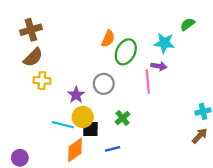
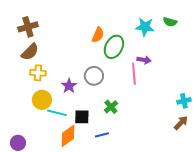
green semicircle: (188, 24) -> (170, 22), turned -128
cyan star: (164, 43) -> (145, 27), moved
yellow circle: (83, 117) -> (42, 100), moved

